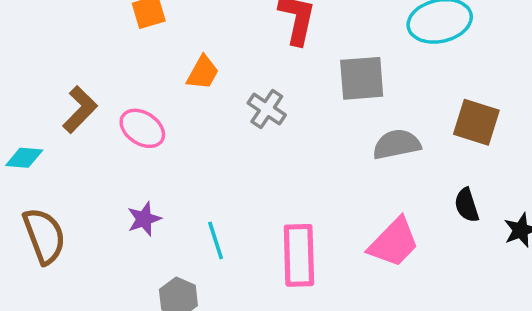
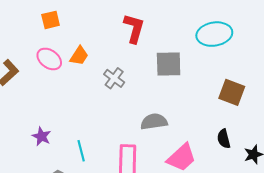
pink ellipse: (142, 128) -> (49, 59), moved
gray semicircle: (397, 144) -> (154, 122), moved
purple star: (144, 219) -> (41, 136), turned -30

